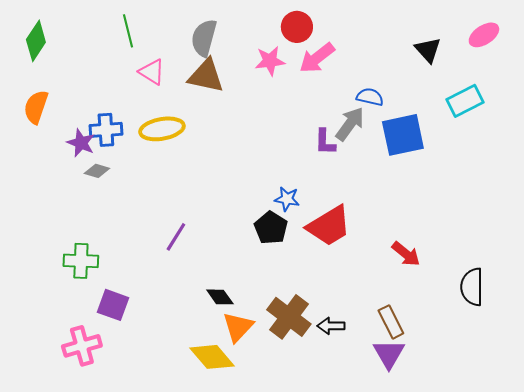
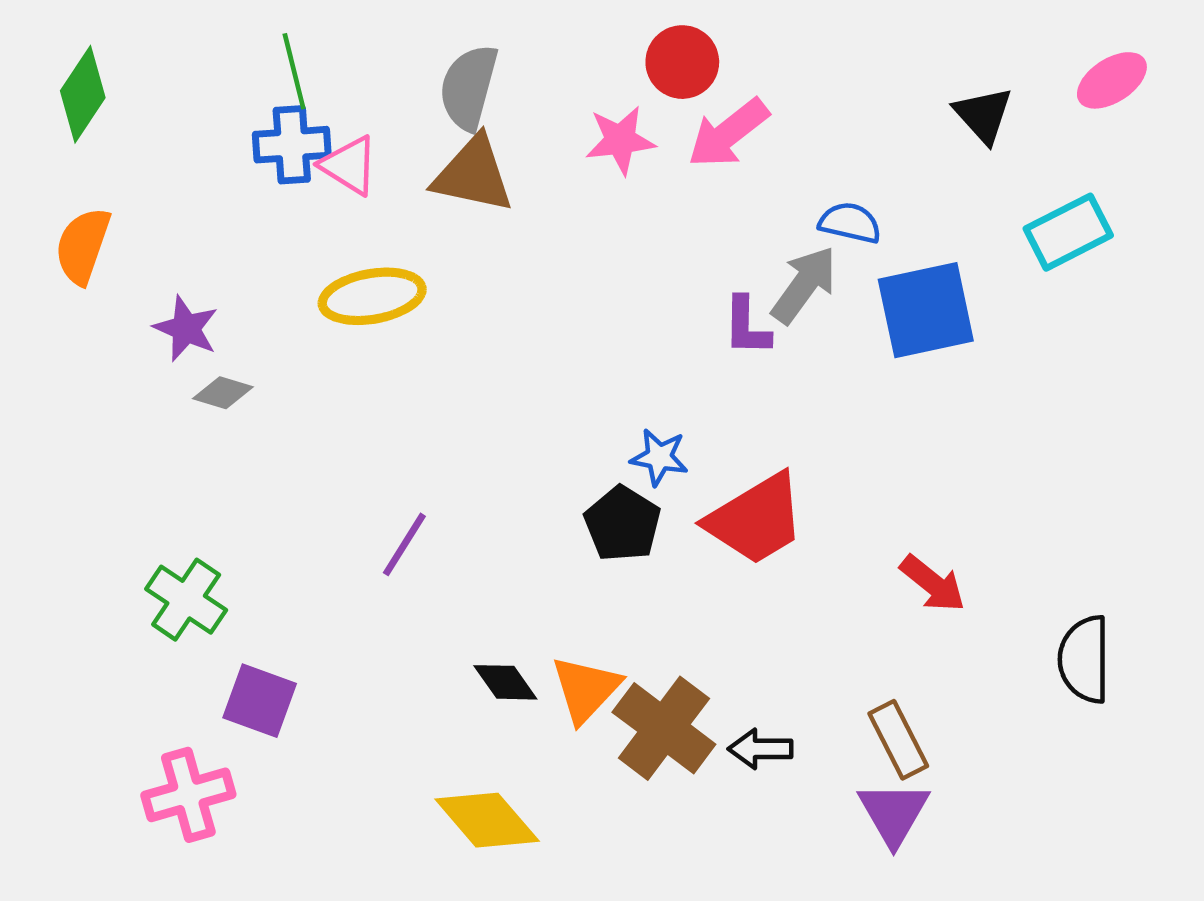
blue cross: (106, 130) -> (292, 145), moved
green cross: (81, 261) -> (186, 600), turned 32
orange triangle: (238, 327) -> (586, 689), moved

